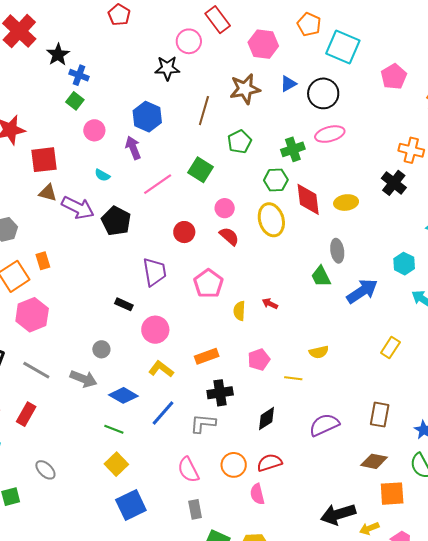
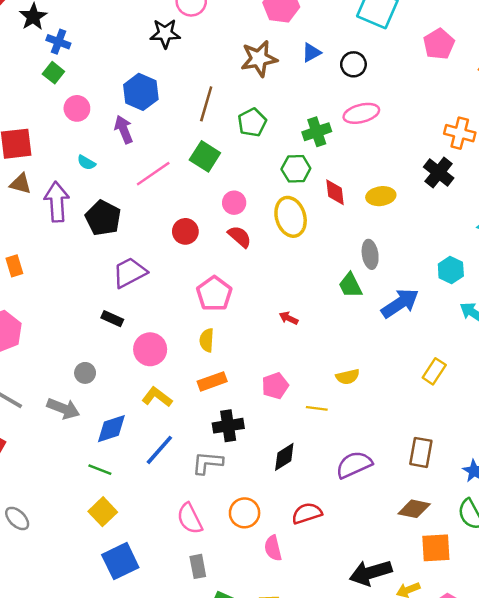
black circle: (323, 93) -> (353, 64), size x0.7
brown line: (204, 111) -> (206, 104), moved
red diamond: (308, 199) -> (335, 192), size x0.7
purple arrow: (78, 208) -> (57, 202), turned -120
purple trapezoid: (155, 272) -> (130, 272), moved, turned -108
yellow semicircle: (239, 311) -> (207, 340), moved
blue diamond: (123, 395) -> (111, 429), turned -48
red semicircle: (269, 463) -> (307, 513), moved

